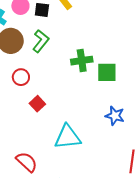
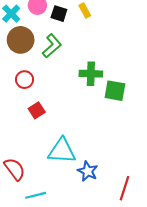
blue star: (115, 116) -> (88, 171), moved

